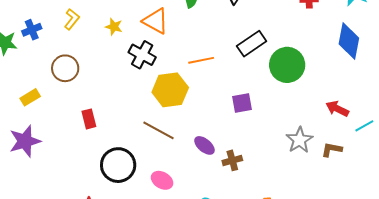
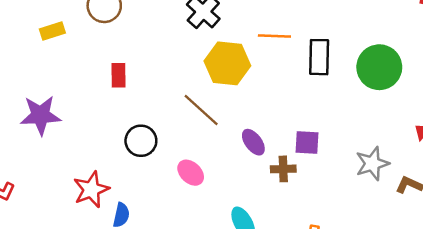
black rectangle: (252, 44) -> (319, 57), moved, turned -68
purple square: (242, 103) -> (307, 143), moved
purple star: (25, 141) -> (40, 115), moved
black circle: (118, 165) -> (141, 141), size x0.7

